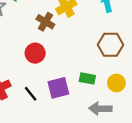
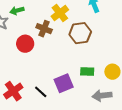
brown hexagon: (110, 45) -> (80, 33), moved
red circle: (35, 53) -> (25, 44), moved

